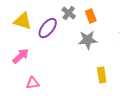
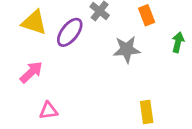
orange rectangle: (91, 16) -> (147, 15), moved
yellow rectangle: (102, 75) -> (147, 112), moved

